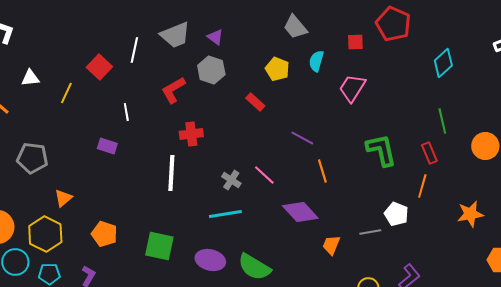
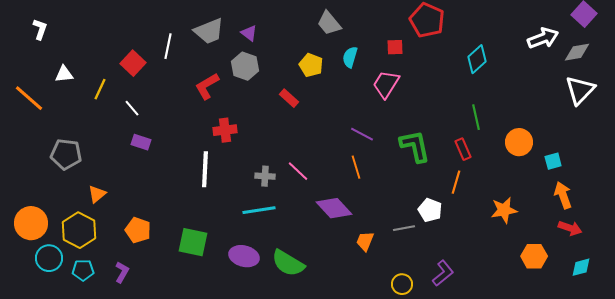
red square: (355, 42) -> (395, 47), moved
white line: (126, 112) -> (132, 108), moved, turned -30
purple line: (302, 138) -> (362, 134), moved
gray cross: (231, 180) -> (265, 176), turned -30

